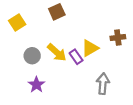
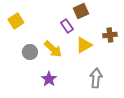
brown square: (57, 12) -> (81, 11), moved
purple rectangle: (76, 57) -> (67, 26), moved
purple star: (36, 85) -> (49, 79), moved

